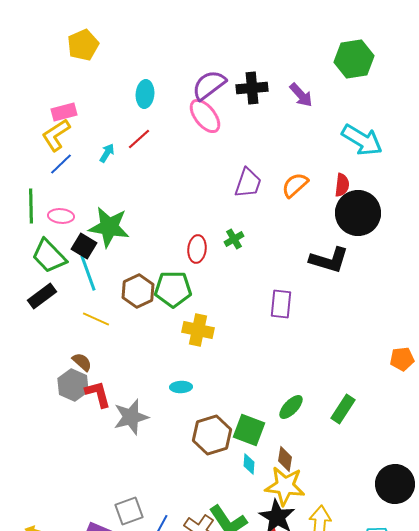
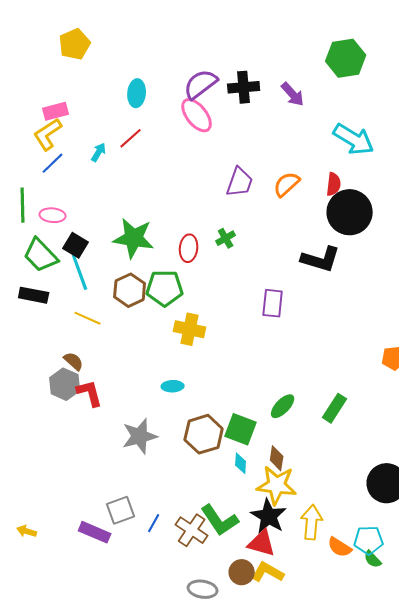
green star: (109, 227) -> (134, 238), moved
black rectangle: (42, 296) -> (34, 295), turned 48
gray star: (131, 417) -> (140, 436), moved

